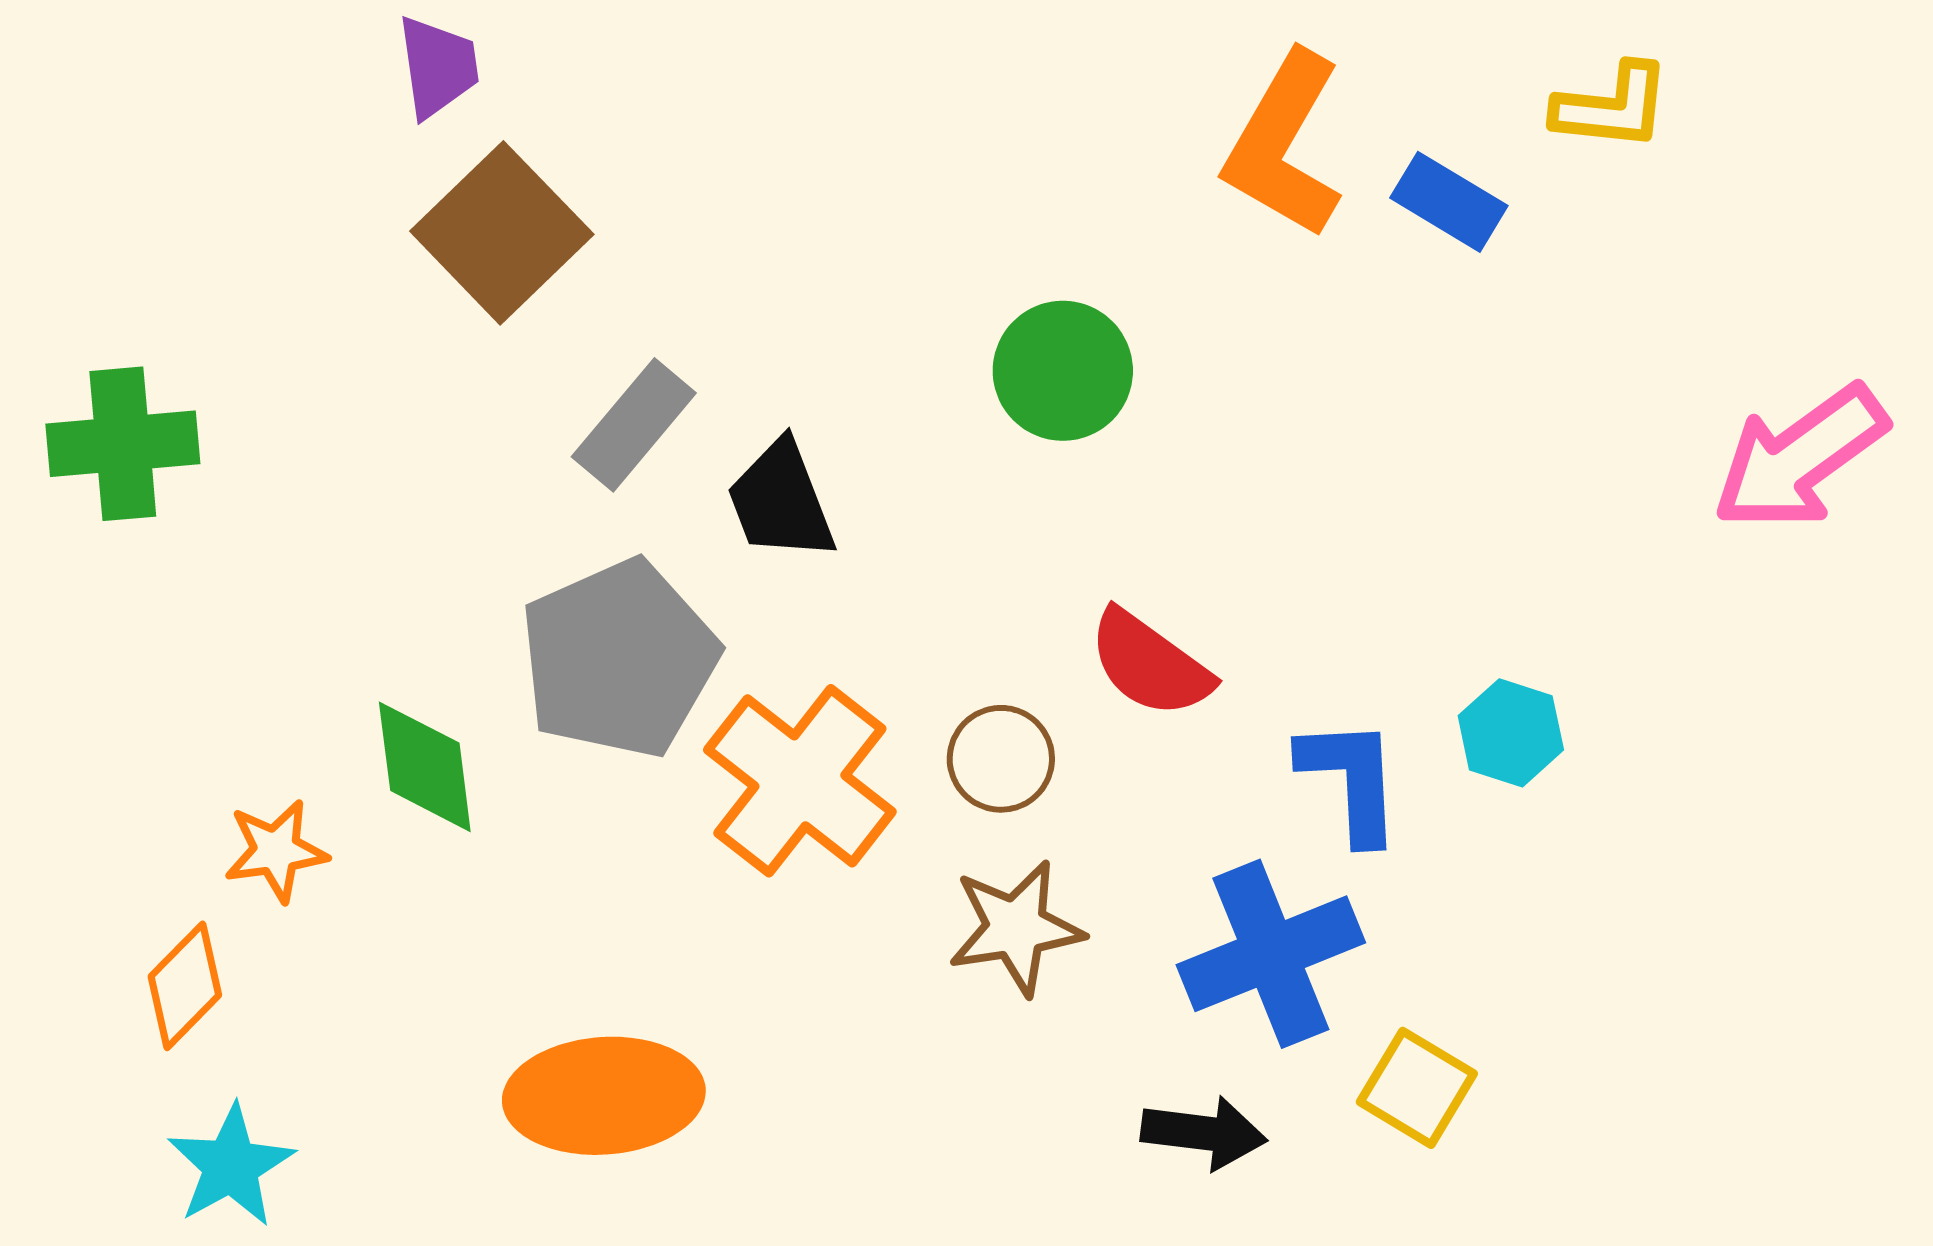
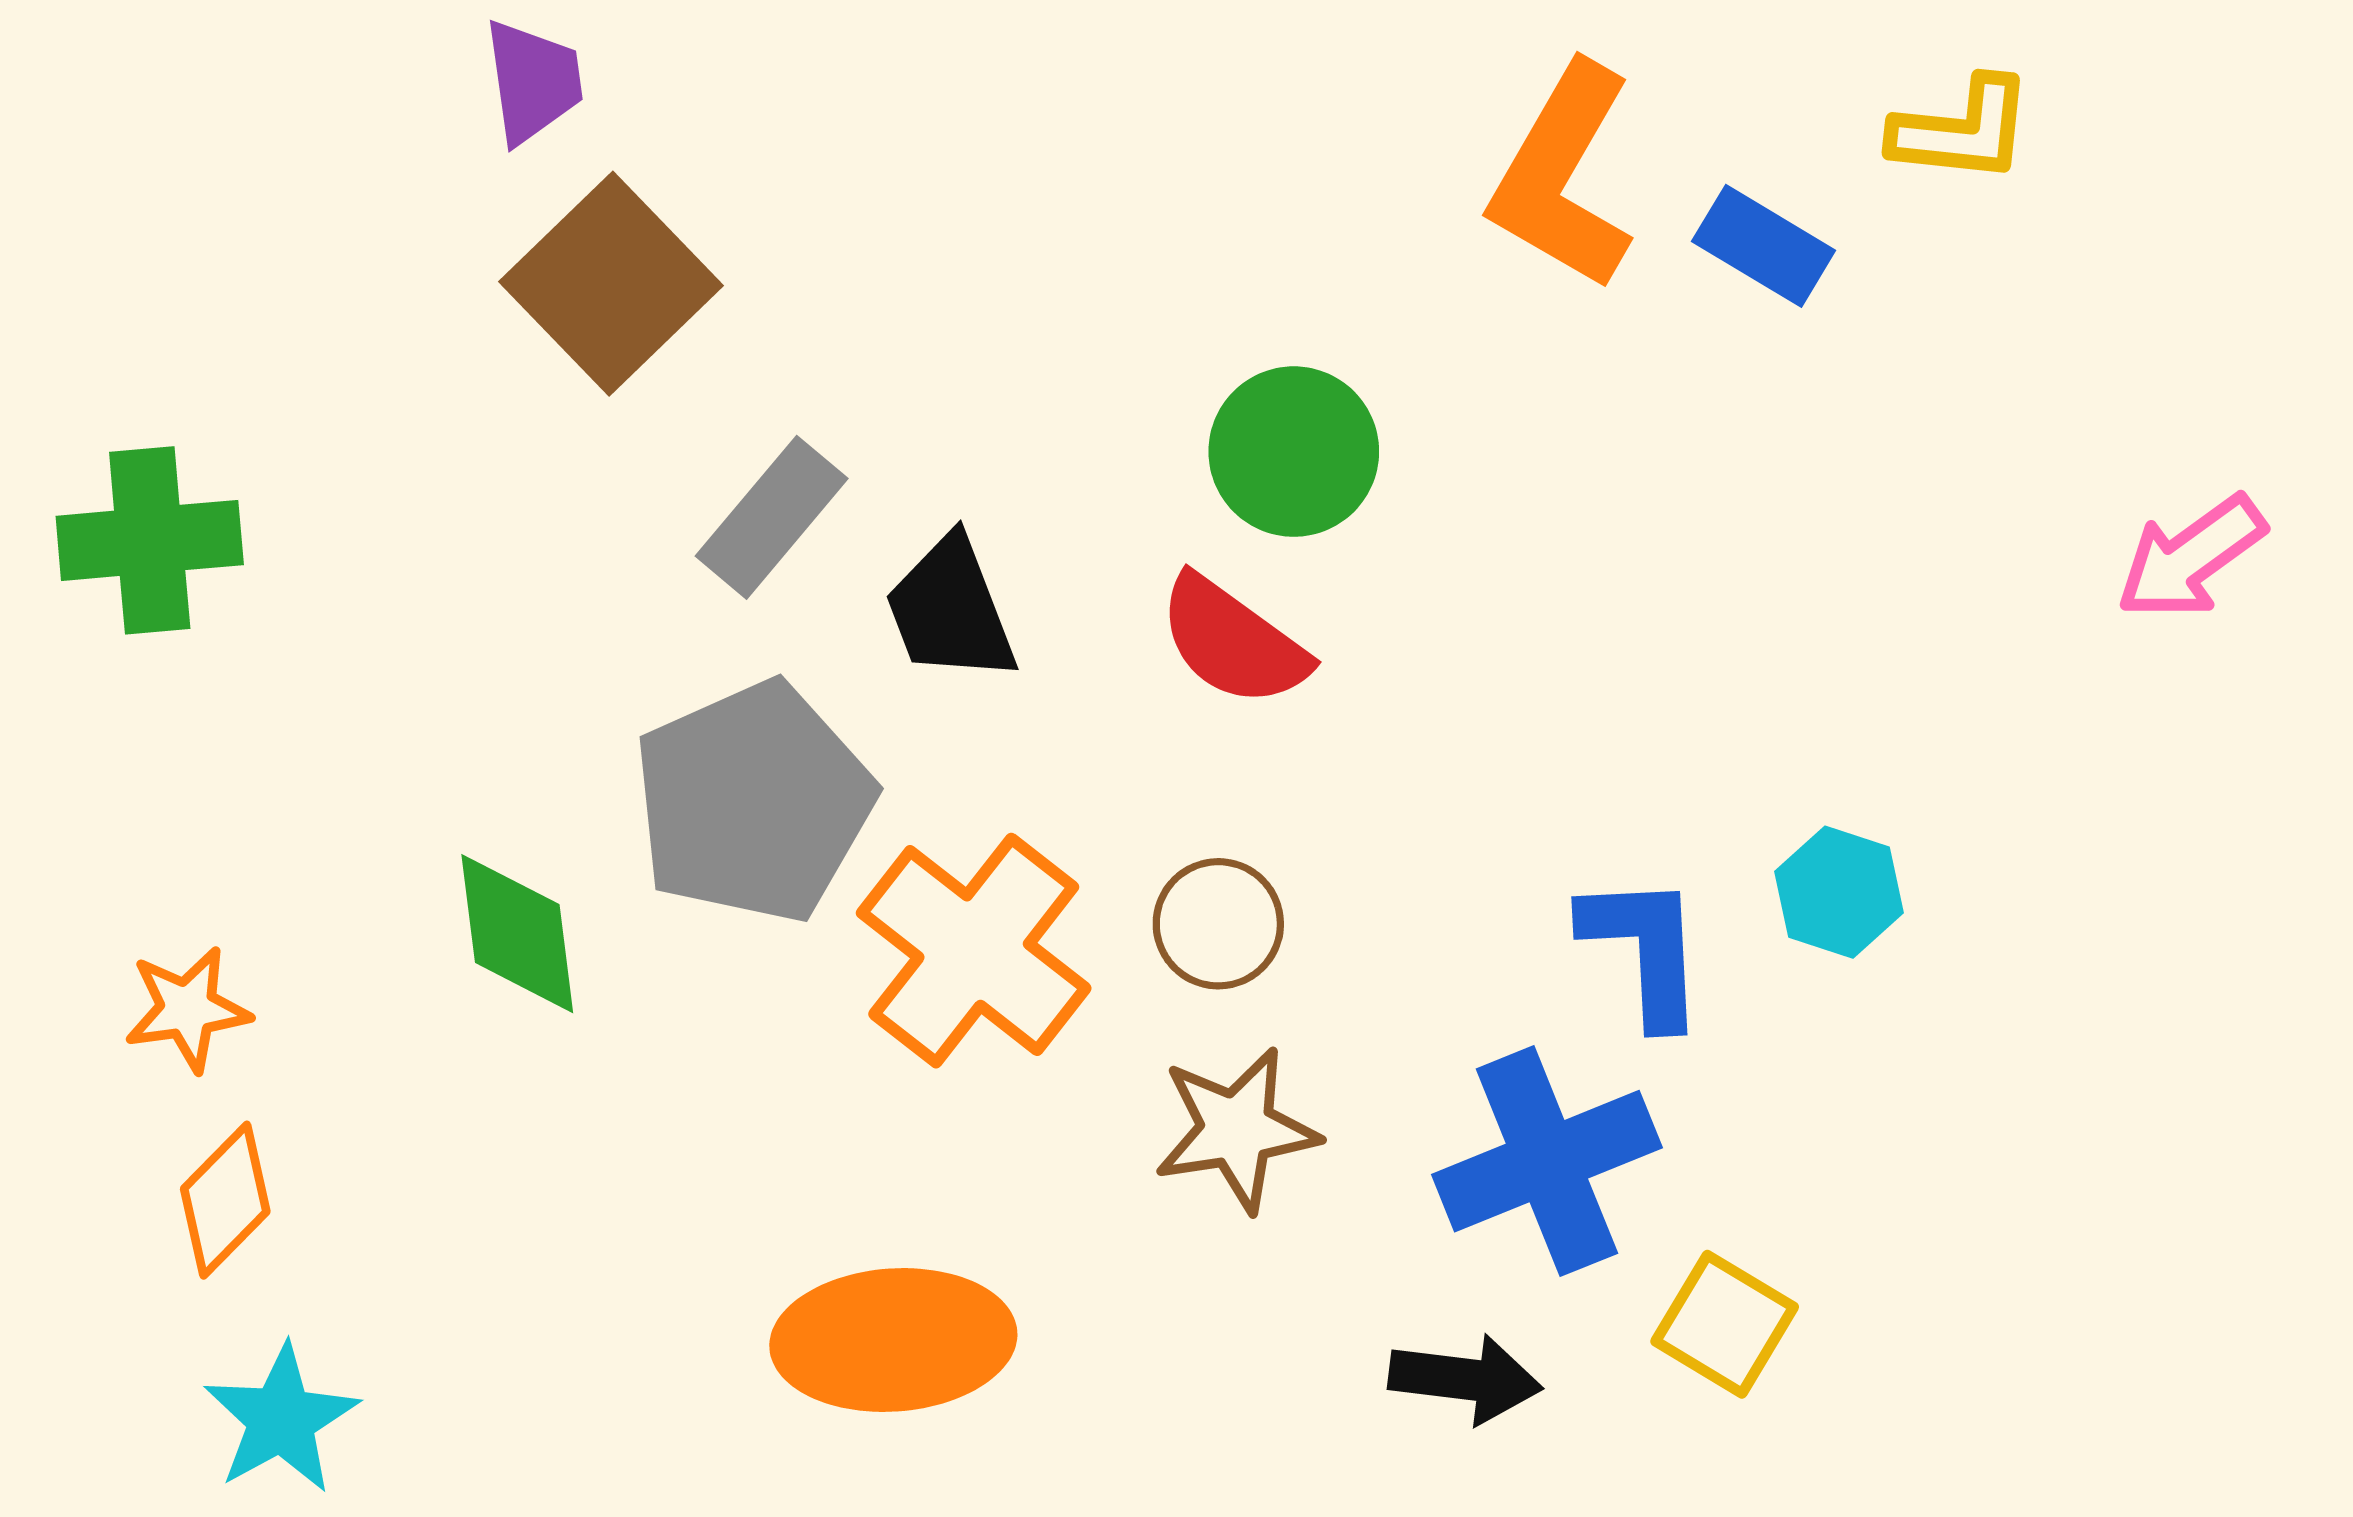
pink arrow: (1800, 458) -> (2191, 557), size x0.7
red semicircle: (1150, 664) -> (1233, 641), moved
orange star: (276, 851) -> (187, 1009), moved
orange ellipse: (604, 1096) -> (893, 1340), moved

